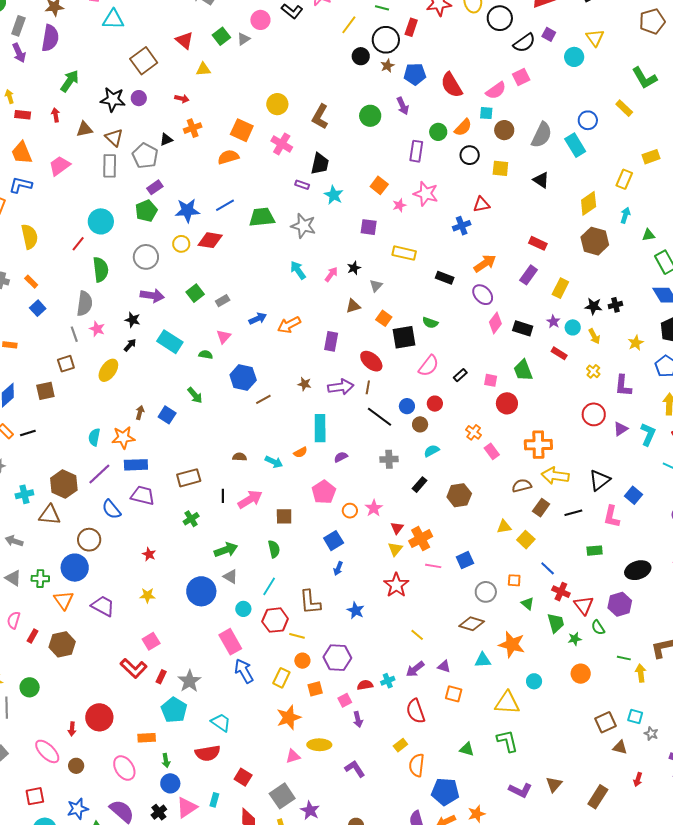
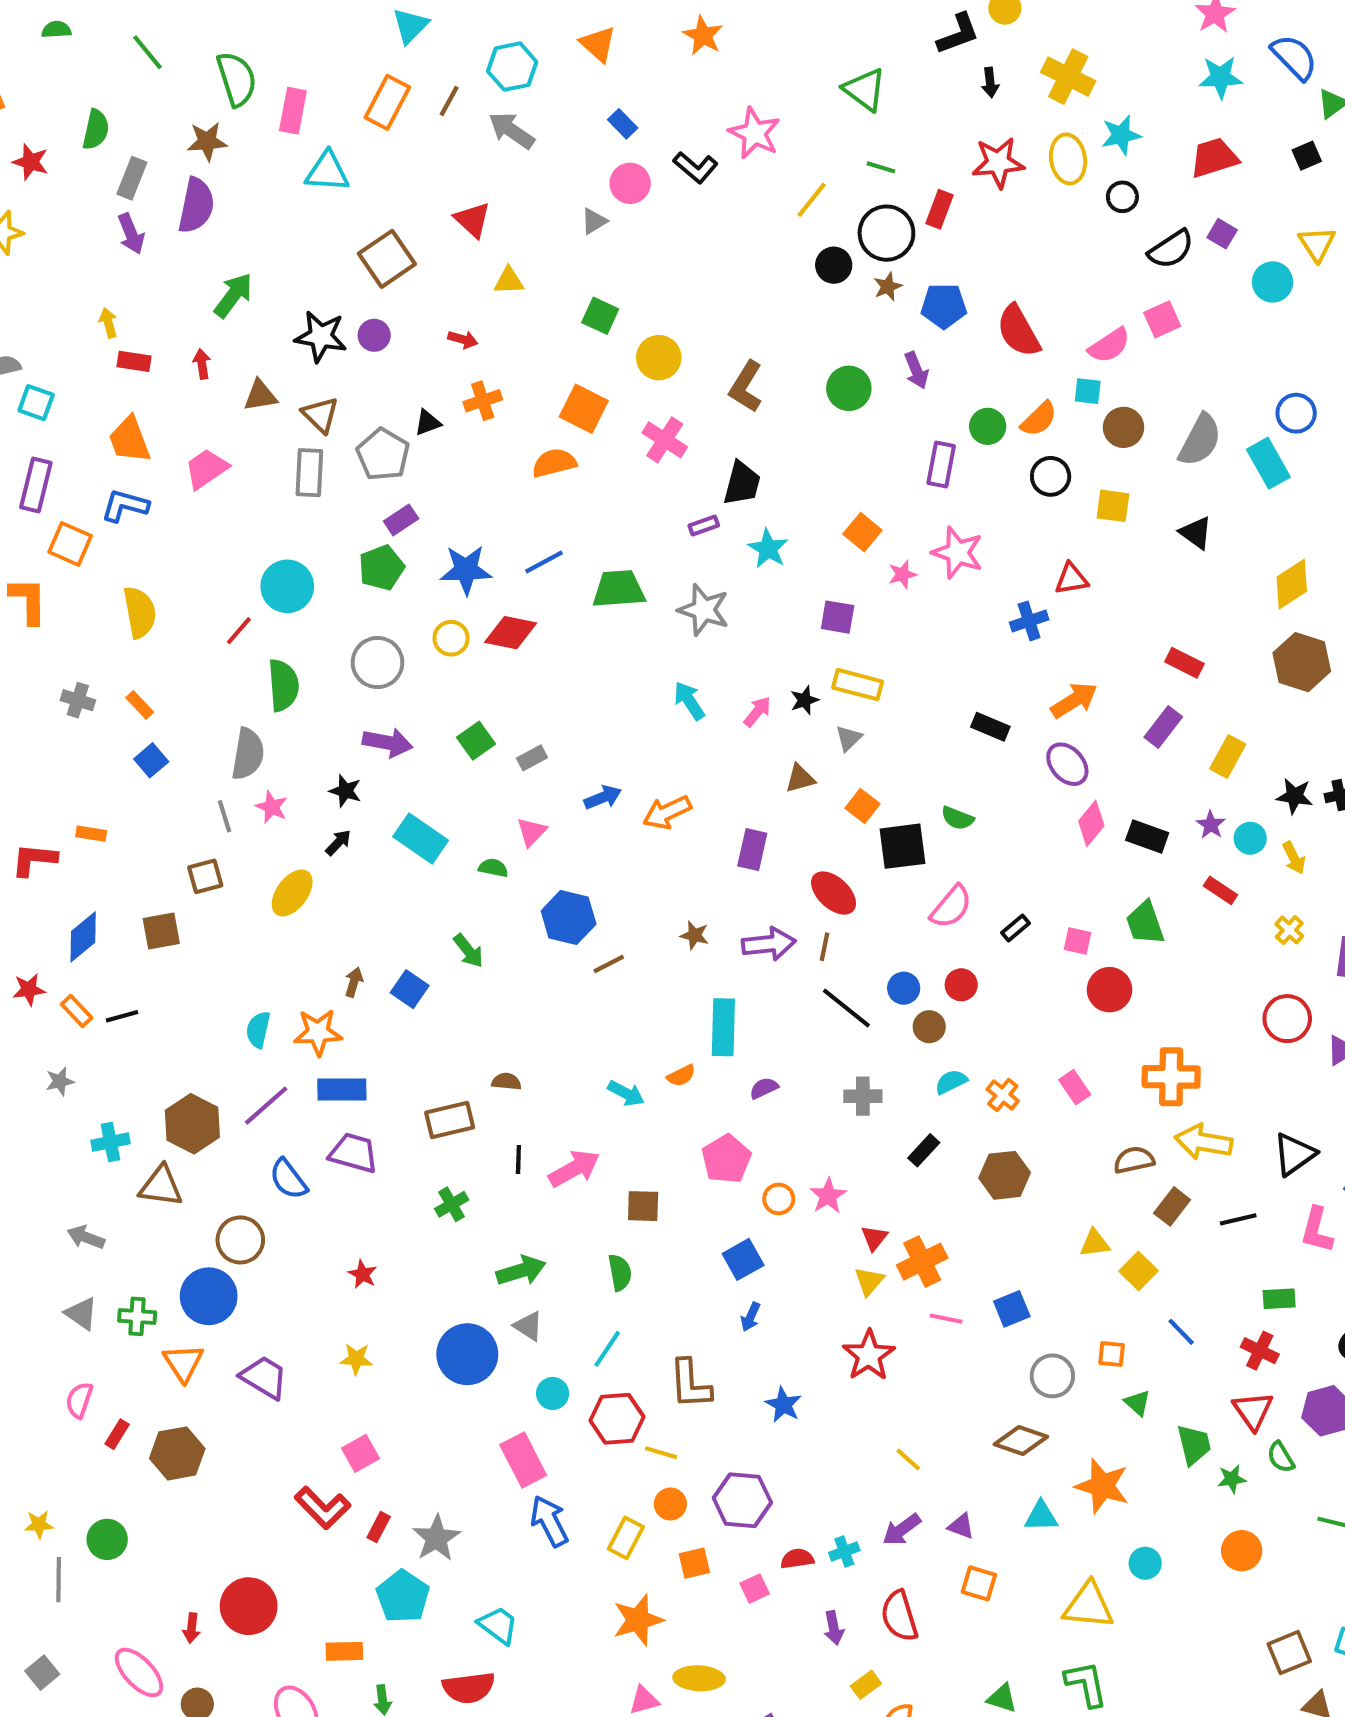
black circle: (500, 18) -> (1122, 197), size x0.6
green square: (221, 36) -> (600, 316), moved, turned -30
purple rectangle: (302, 185) -> (704, 525), turned -40
yellow rectangle: (404, 253) -> (858, 685), moved
orange cross: (474, 432) -> (1003, 1095), moved
brown semicircle: (240, 457) -> (506, 1082), moved
red cross: (561, 592) -> (1260, 1351), moved
purple arrow: (358, 719) -> (834, 1628), moved

